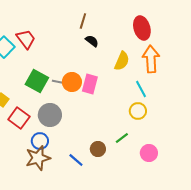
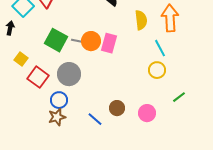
yellow semicircle: (122, 61) -> (141, 20), turned -30
green line: (122, 138) -> (179, 97), moved
pink circle: (149, 153) -> (147, 113), moved
brown star: (38, 158) -> (57, 117), size x0.7

